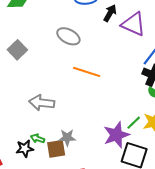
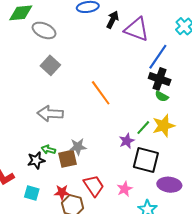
gray ellipse: (68, 36) -> (44, 30), moved
gray square: (17, 50) -> (50, 65), moved
orange line: (87, 72) -> (101, 93), moved, turned 40
purple star: (116, 135) -> (127, 141), size x0.6

